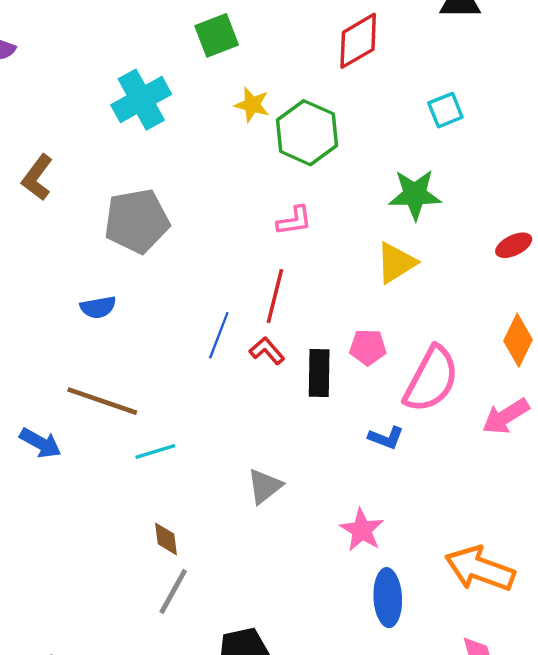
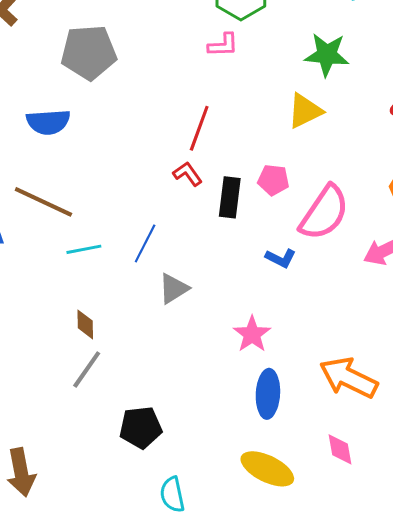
pink L-shape: (294, 221) -> (223, 45), moved
blue semicircle: (98, 307) -> (48, 122), size x1.4
blue line: (219, 335) -> (145, 243), moved

